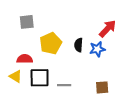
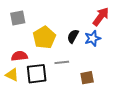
black semicircle: (79, 45) -> (73, 36), turned 32
gray line: (64, 85) -> (62, 62), moved
brown square: (102, 87) -> (87, 78), moved

